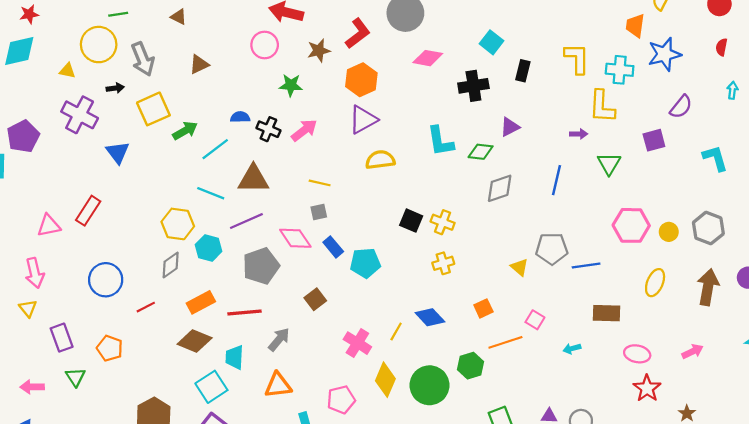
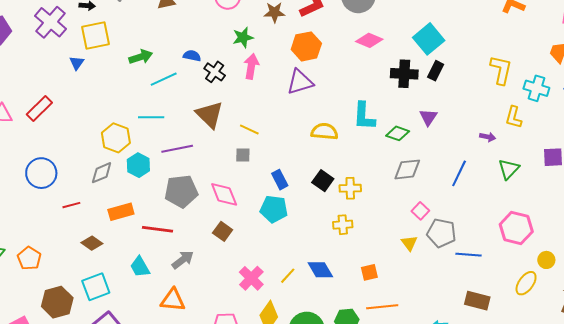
cyan square: (491, 42) -> (429, 39), size x1.4
black rectangle: (523, 71) -> (436, 71), moved
green star: (291, 85) -> (243, 37), turned -30
yellow L-shape: (602, 107) -> (514, 117), size x0.7
yellow square: (153, 109) -> (95, 36), moved
purple triangle: (510, 127) -> (428, 117), turned -42
pink arrow: (304, 130) -> (251, 66), moved, turned -55
blue triangle: (118, 152) -> (77, 63), size x0.7
yellow semicircle: (380, 160) -> (324, 132), moved
brown triangle: (253, 179) -> (210, 115), moved, turned 32
cyan line: (211, 193) -> (151, 117), turned -35
yellow cross: (443, 222) -> (350, 188), turned -35
yellow circle: (669, 232) -> (546, 260), moved
pink diamond: (295, 238) -> (224, 194), moved
blue rectangle: (333, 247) -> (280, 180), moved
brown square: (315, 299) -> (223, 231), turned -30
pink square: (535, 320) -> (420, 211), moved
brown diamond: (195, 341) -> (92, 243), moved, size x0.7
orange pentagon: (110, 348) -> (29, 258), moved
cyan trapezoid: (234, 357) -> (140, 267), turned -45
cyan square: (211, 387) -> (96, 287), moved

